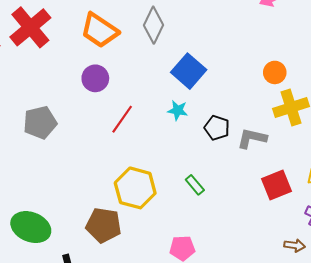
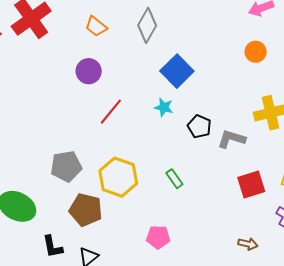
orange trapezoid: (100, 30) -> (96, 26), size x0.6
orange circle: (275, 72) -> (256, 52), moved
gray pentagon: (40, 123) -> (66, 166), moved
brown arrow: (295, 245) -> (248, 244), moved

